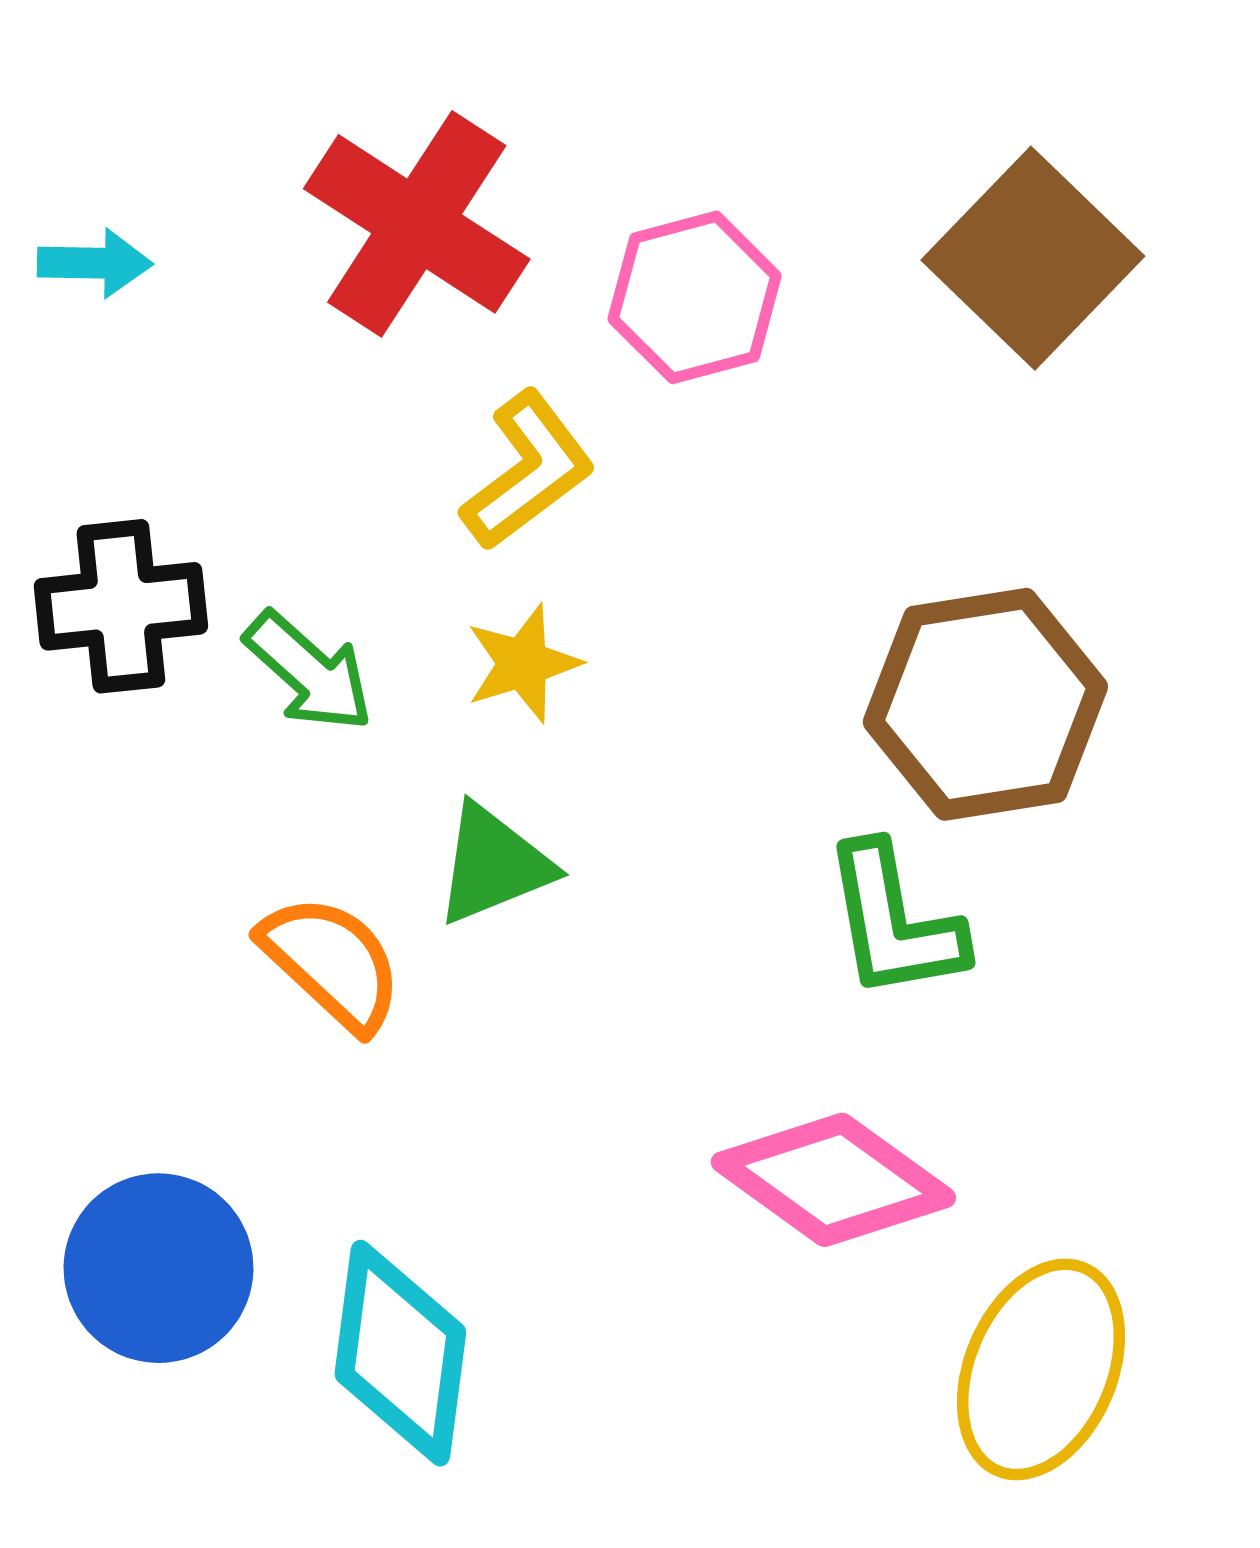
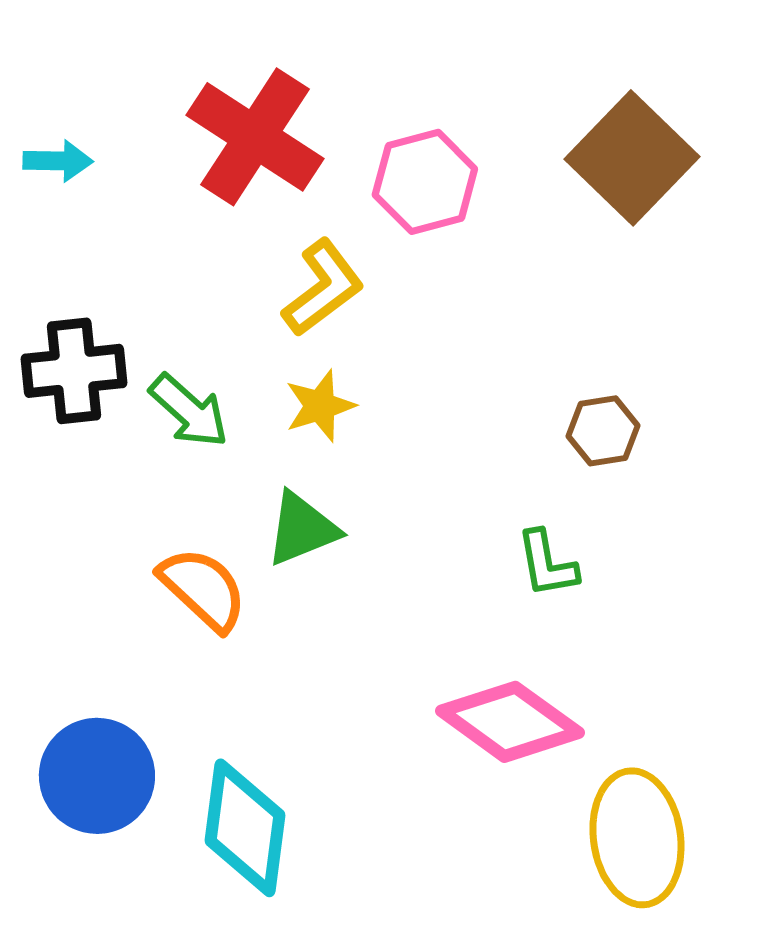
brown hexagon: (985, 704) -> (603, 431), size x0.5
green L-shape: (894, 922) -> (547, 564), size x0.7
yellow ellipse: (1041, 1369) -> (637, 838), turned -31

